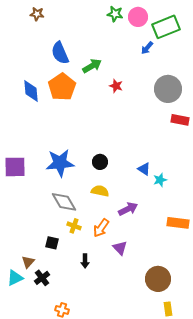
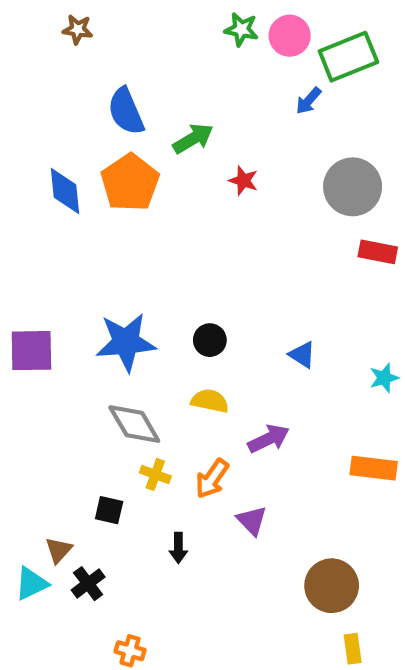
cyan star: (160, 180) -> (384, 378), moved

